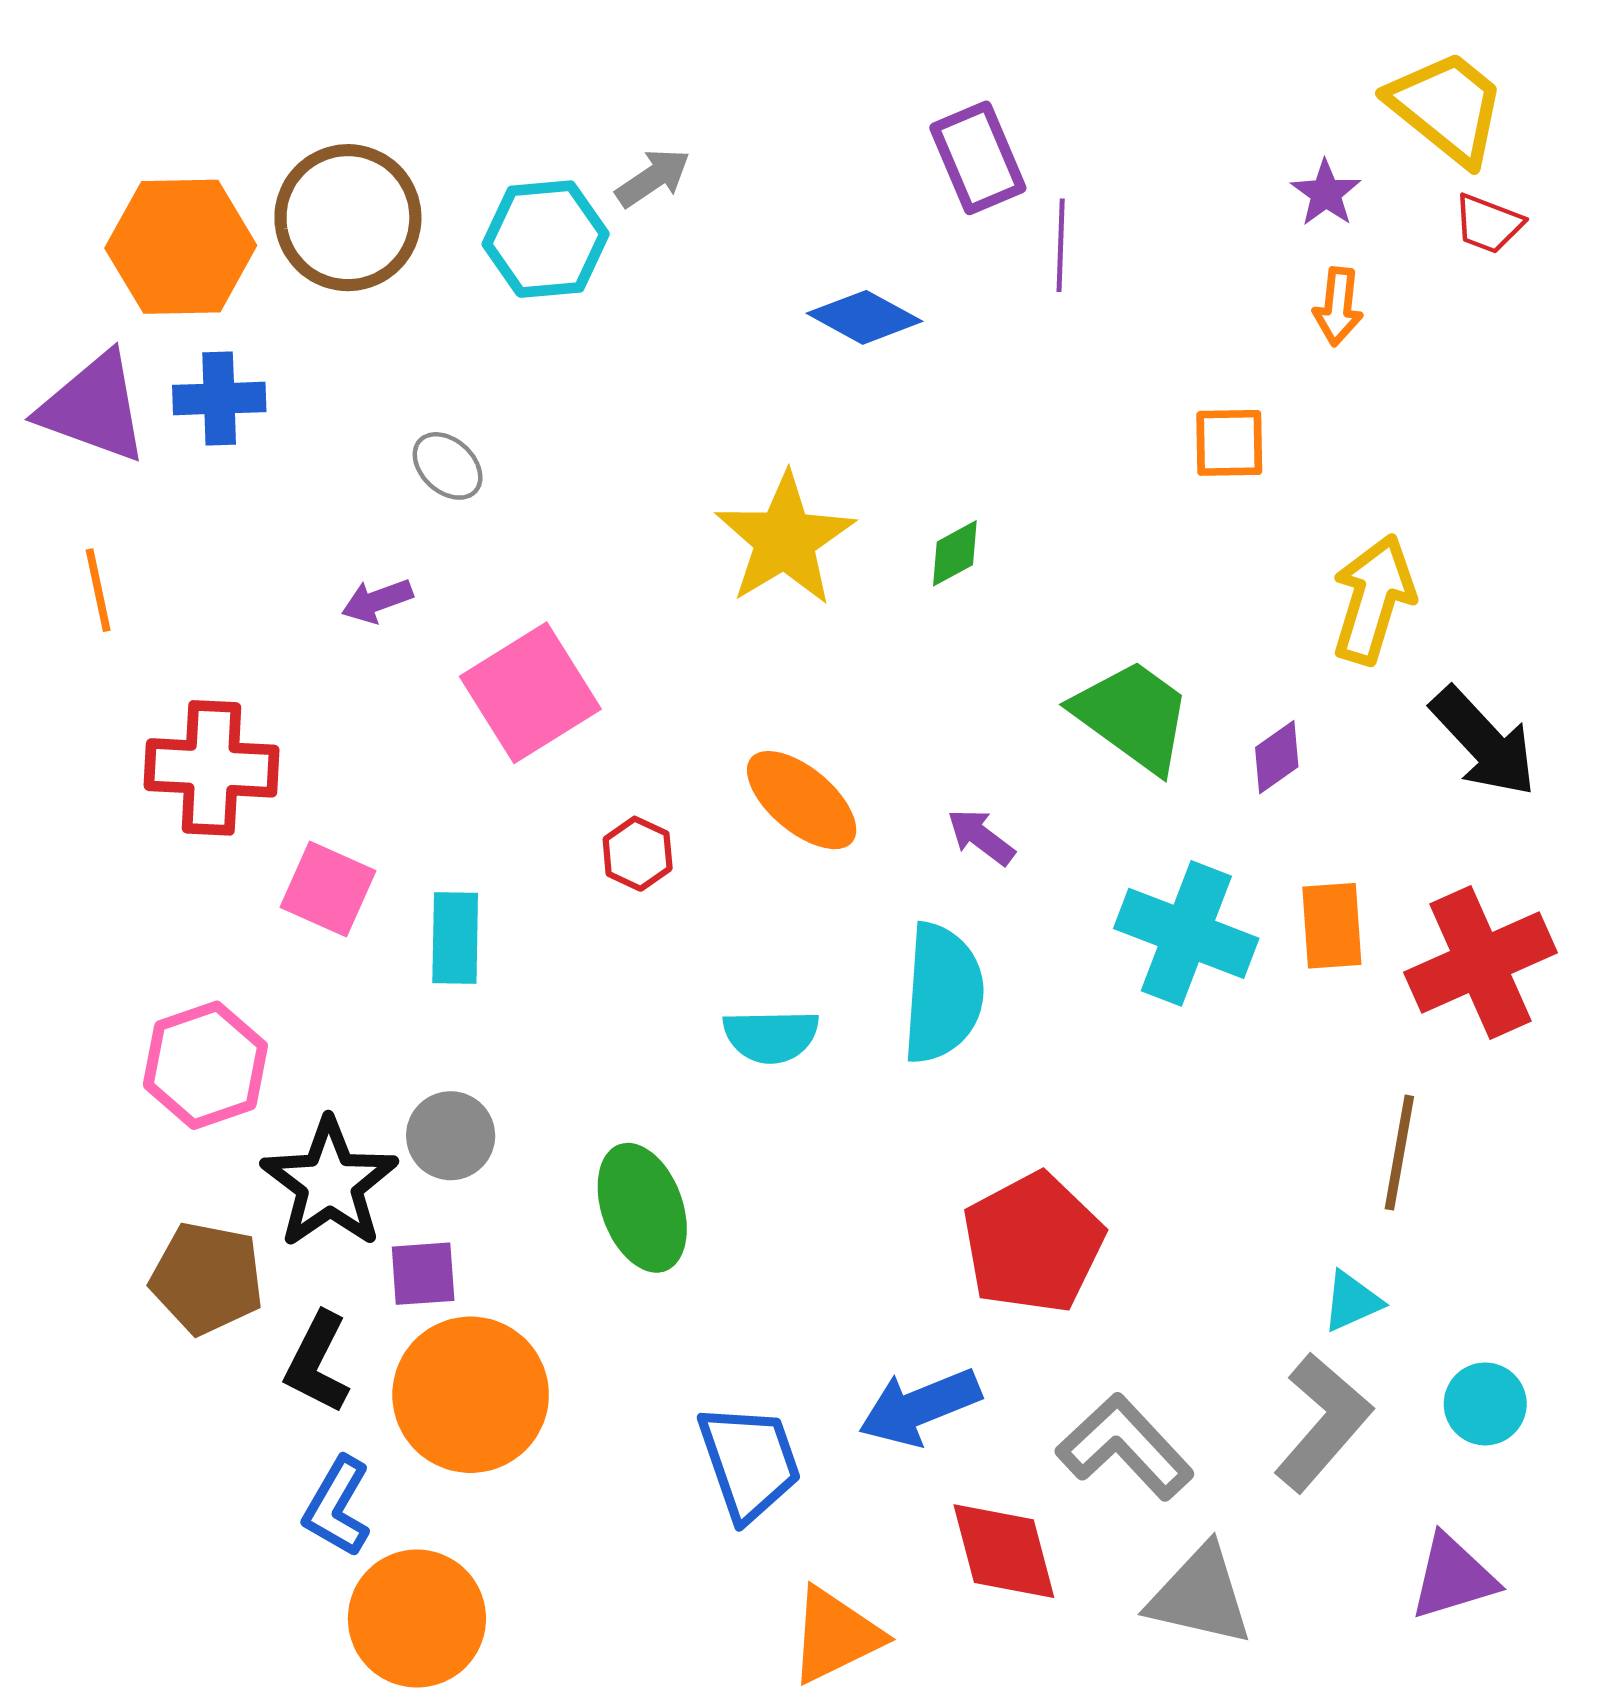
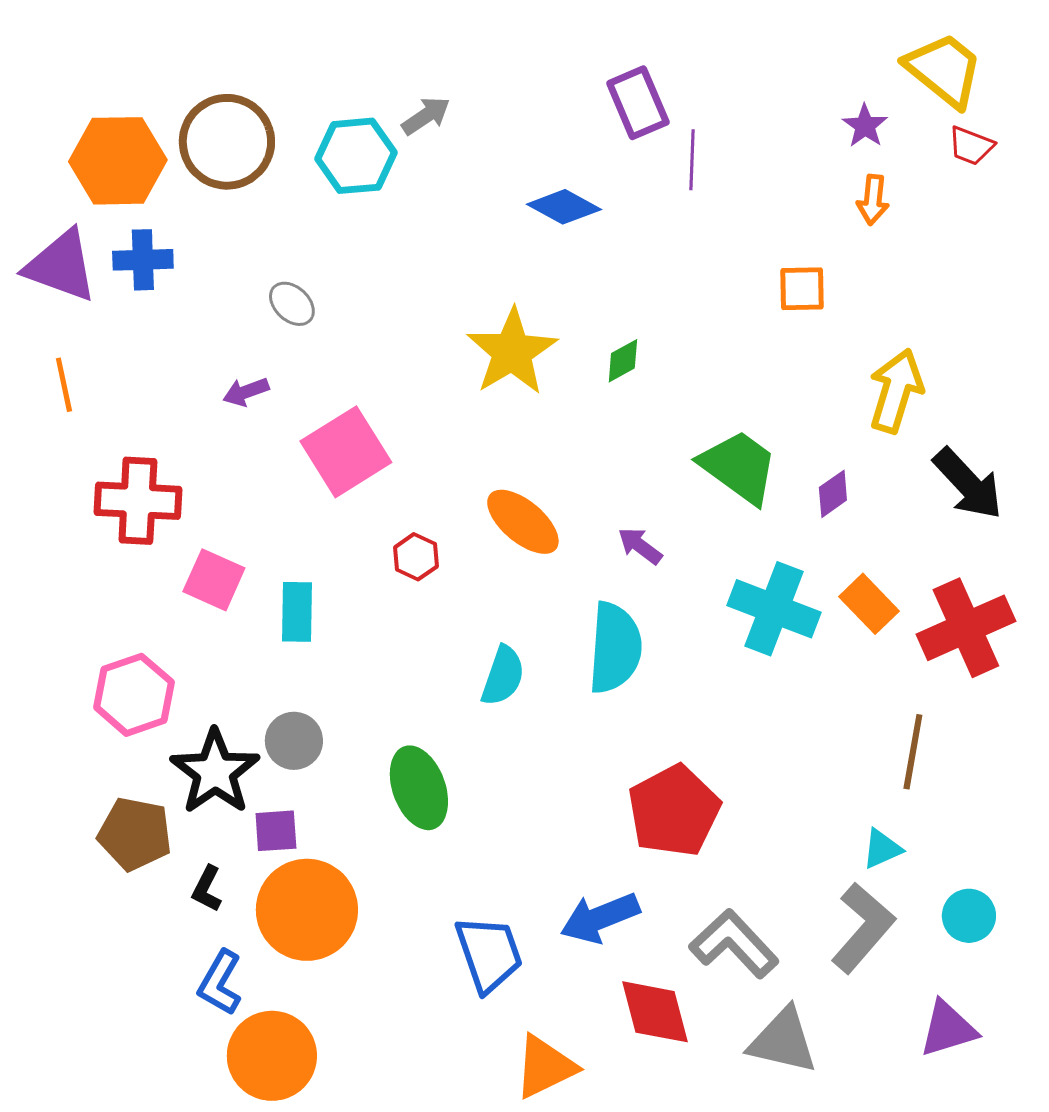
orange rectangle: (1332, 926) -> (869, 604), turned -40
cyan semicircle: (771, 1036) -> (503, 676), turned -70
black L-shape: (317, 1363) -> (207, 889), size x0.7

